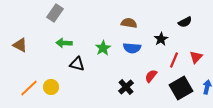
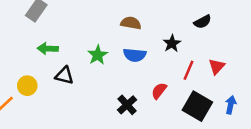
yellow circle: (51, 87) -> (27, 86), moved
black square: (181, 88) -> (197, 106), turned -30

